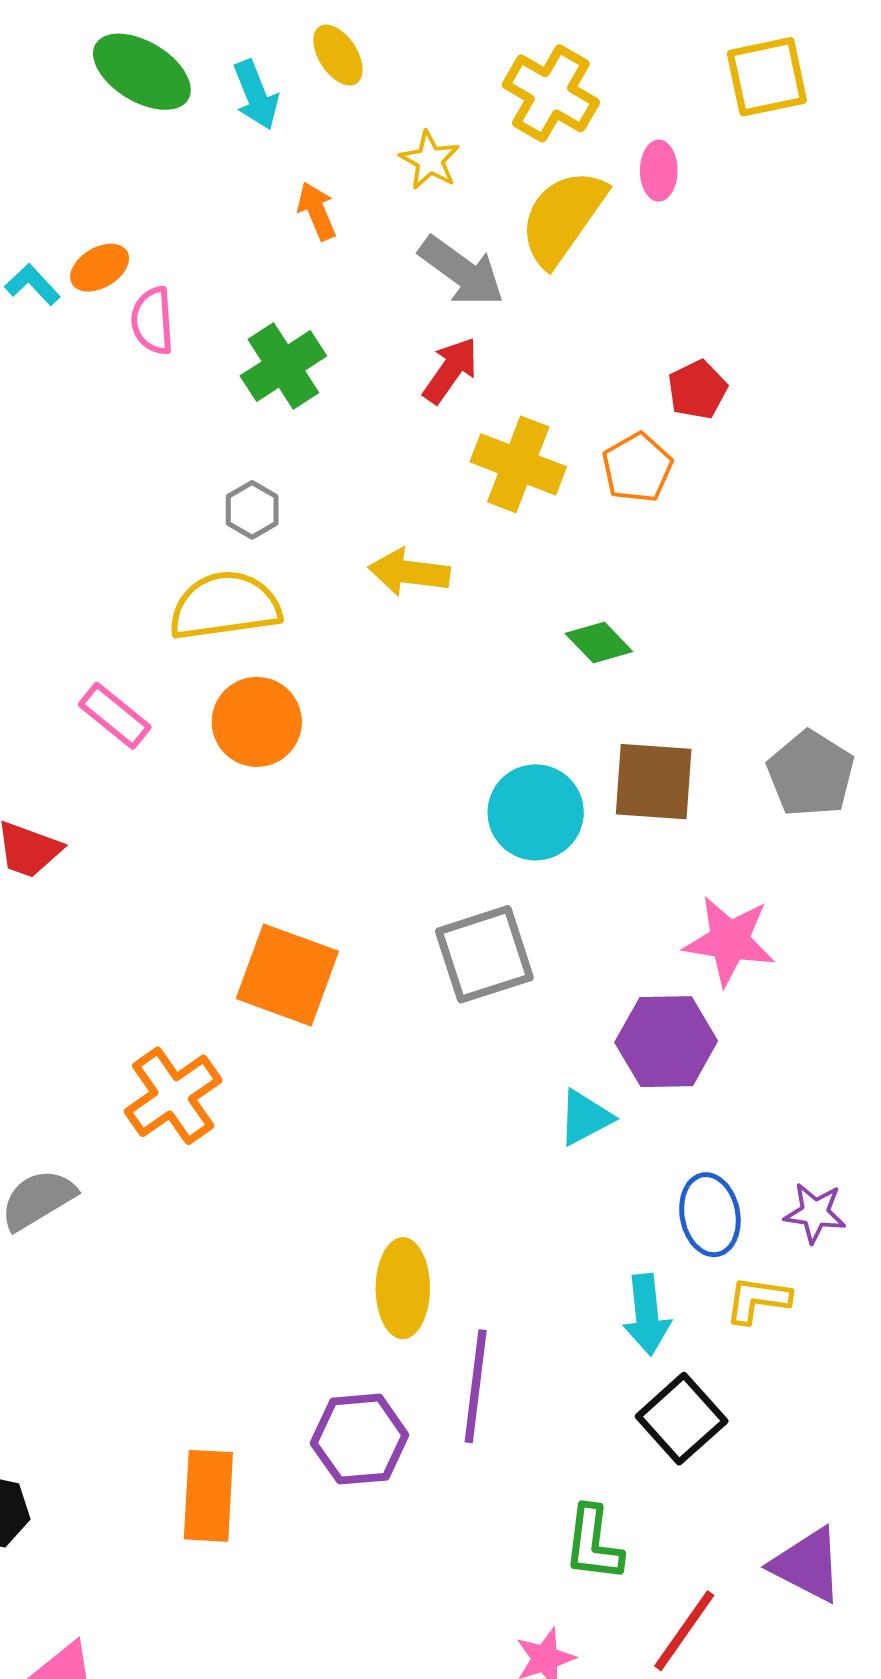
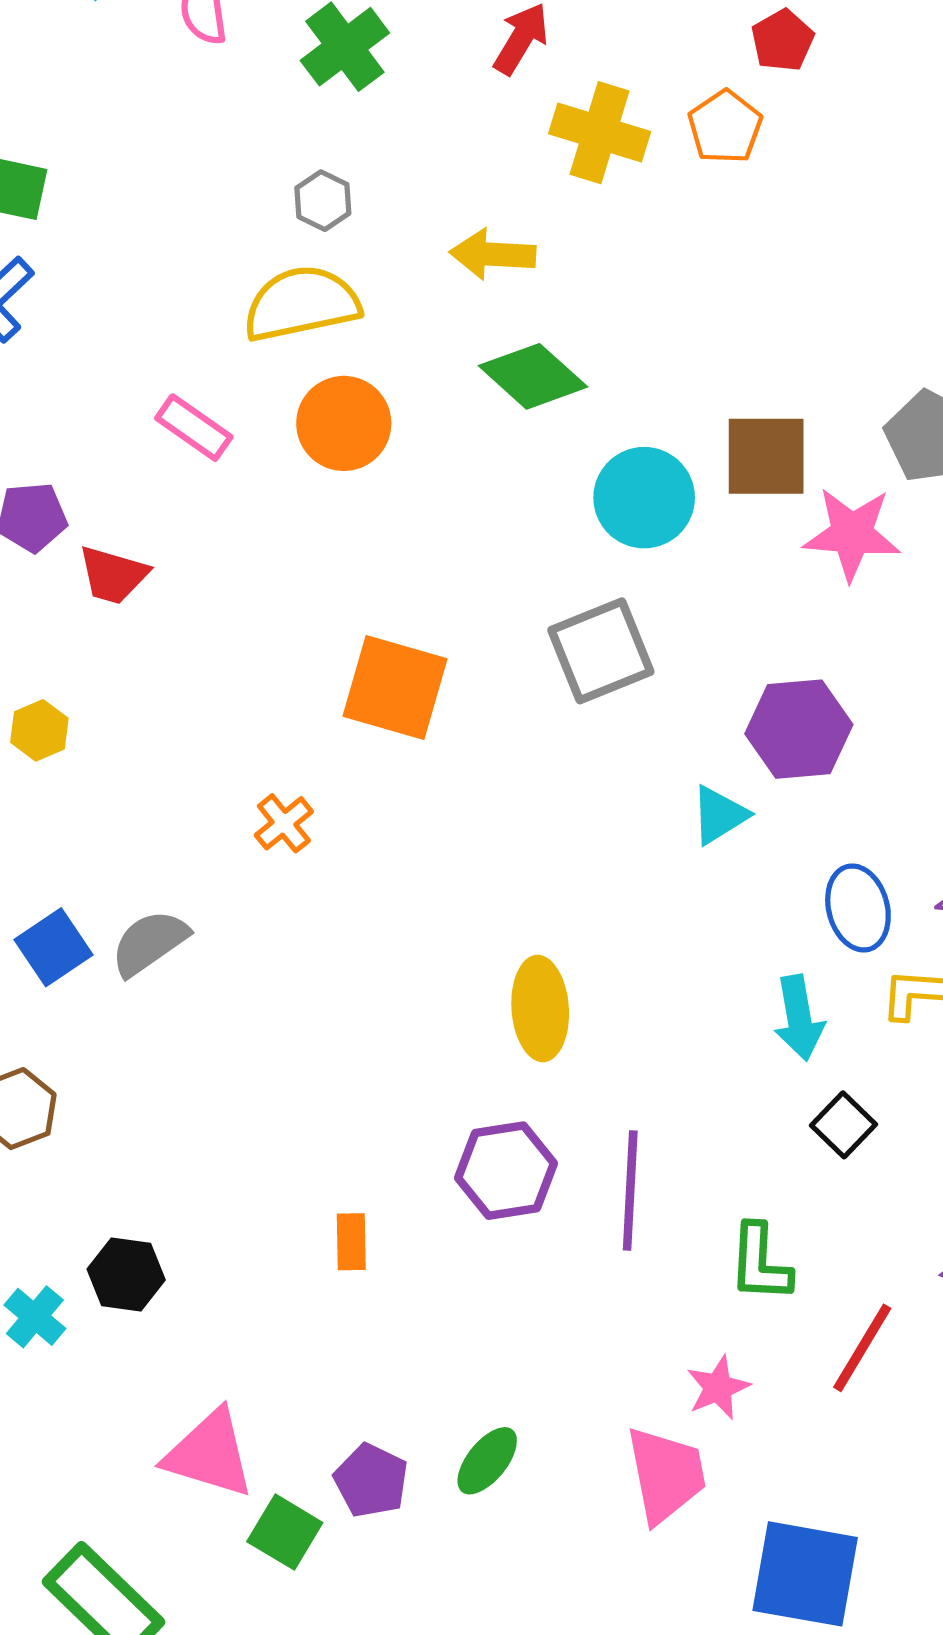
green diamond: (599, 643) -> (533, 376), moved, size x1.5
pink star: (729, 941) -> (852, 534), moved
orange cross: (173, 1096) -> (284, 823), size x0.6
purple line: (476, 1386) -> (630, 1191), moved
black square: (682, 1419) -> (844, 1125), size x0.7
orange rectangle: (208, 1496) -> (351, 1242), size x0.6

